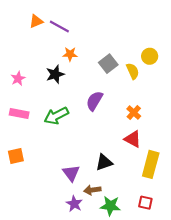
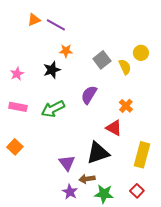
red triangle: (133, 139) -> (114, 128), moved
orange square: (16, 156) -> (15, 147), turned -35
black triangle: (104, 162) -> (98, 153), size x1.4
red square: (145, 203) -> (137, 191), turned 32

